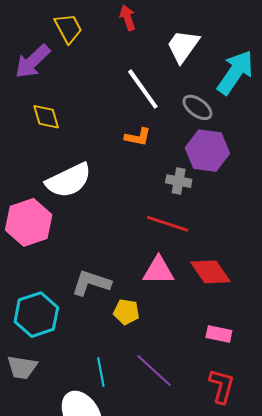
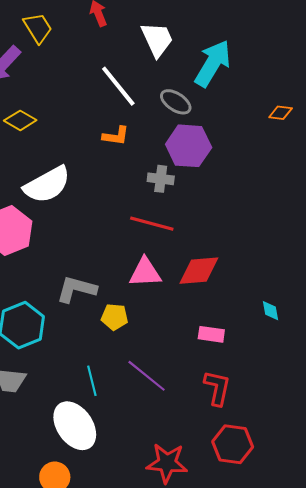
white trapezoid: (183, 46) -> (157, 39), turned 123
yellow diamond: (46, 117) -> (20, 120), turned -40
red diamond: (210, 272) -> (199, 271), turned -57

